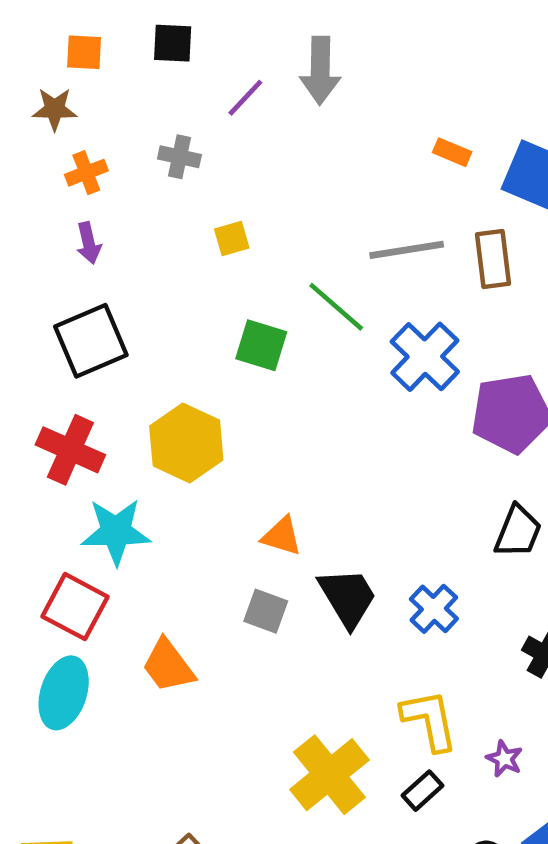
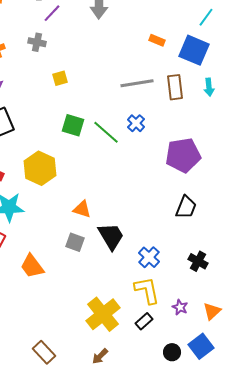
purple line: (245, 98) -> (52, 13), moved
green line: (336, 307) -> (106, 132), moved
blue cross: (425, 357) -> (136, 123), moved, size x0.6
blue cross: (434, 609) -> (149, 257), moved

